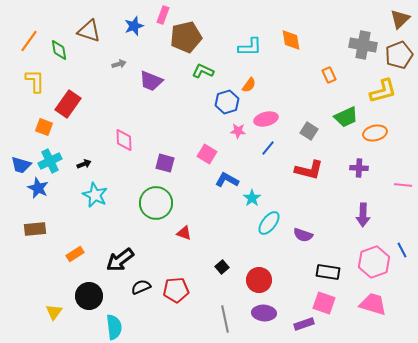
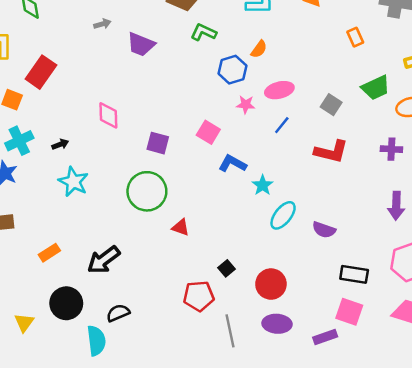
black semicircle: (141, 287) -> (118, 313), moved
red pentagon: (176, 290) -> (199, 296), moved

